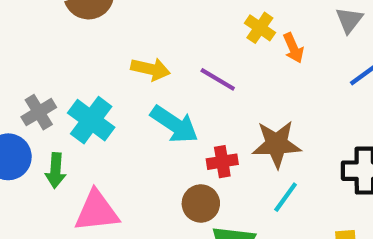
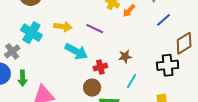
orange arrow: (293, 48) -> (129, 11), turned 72
cyan cross: (91, 120) -> (31, 33), moved
brown star: (277, 144) -> (125, 57), size x0.6

